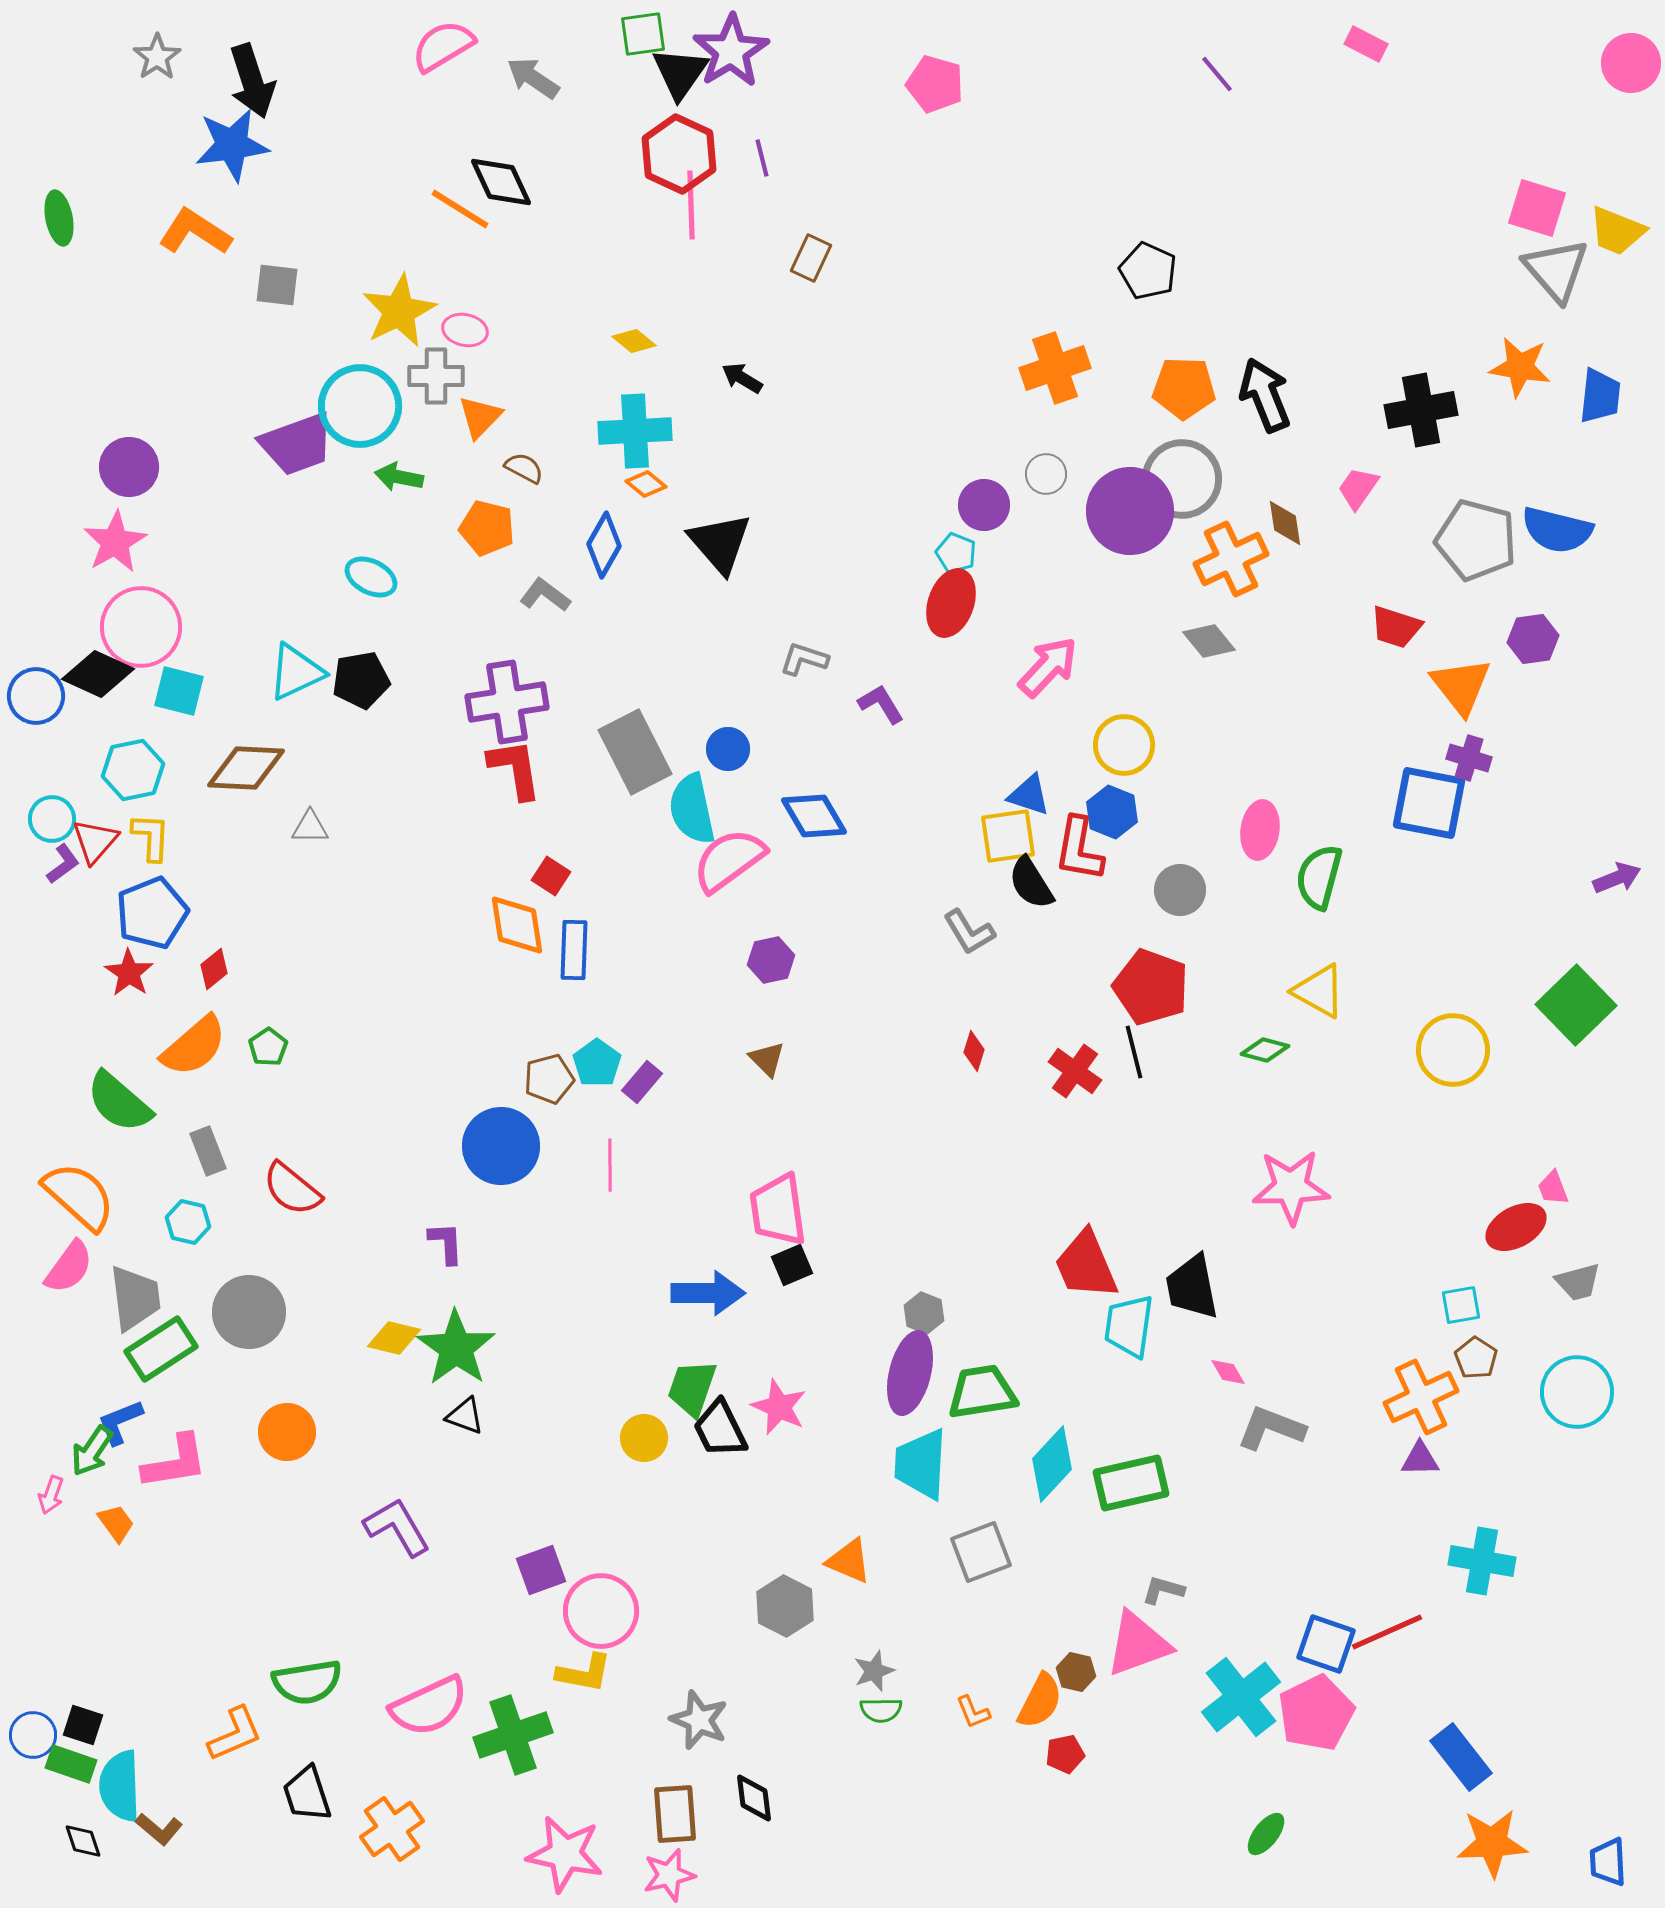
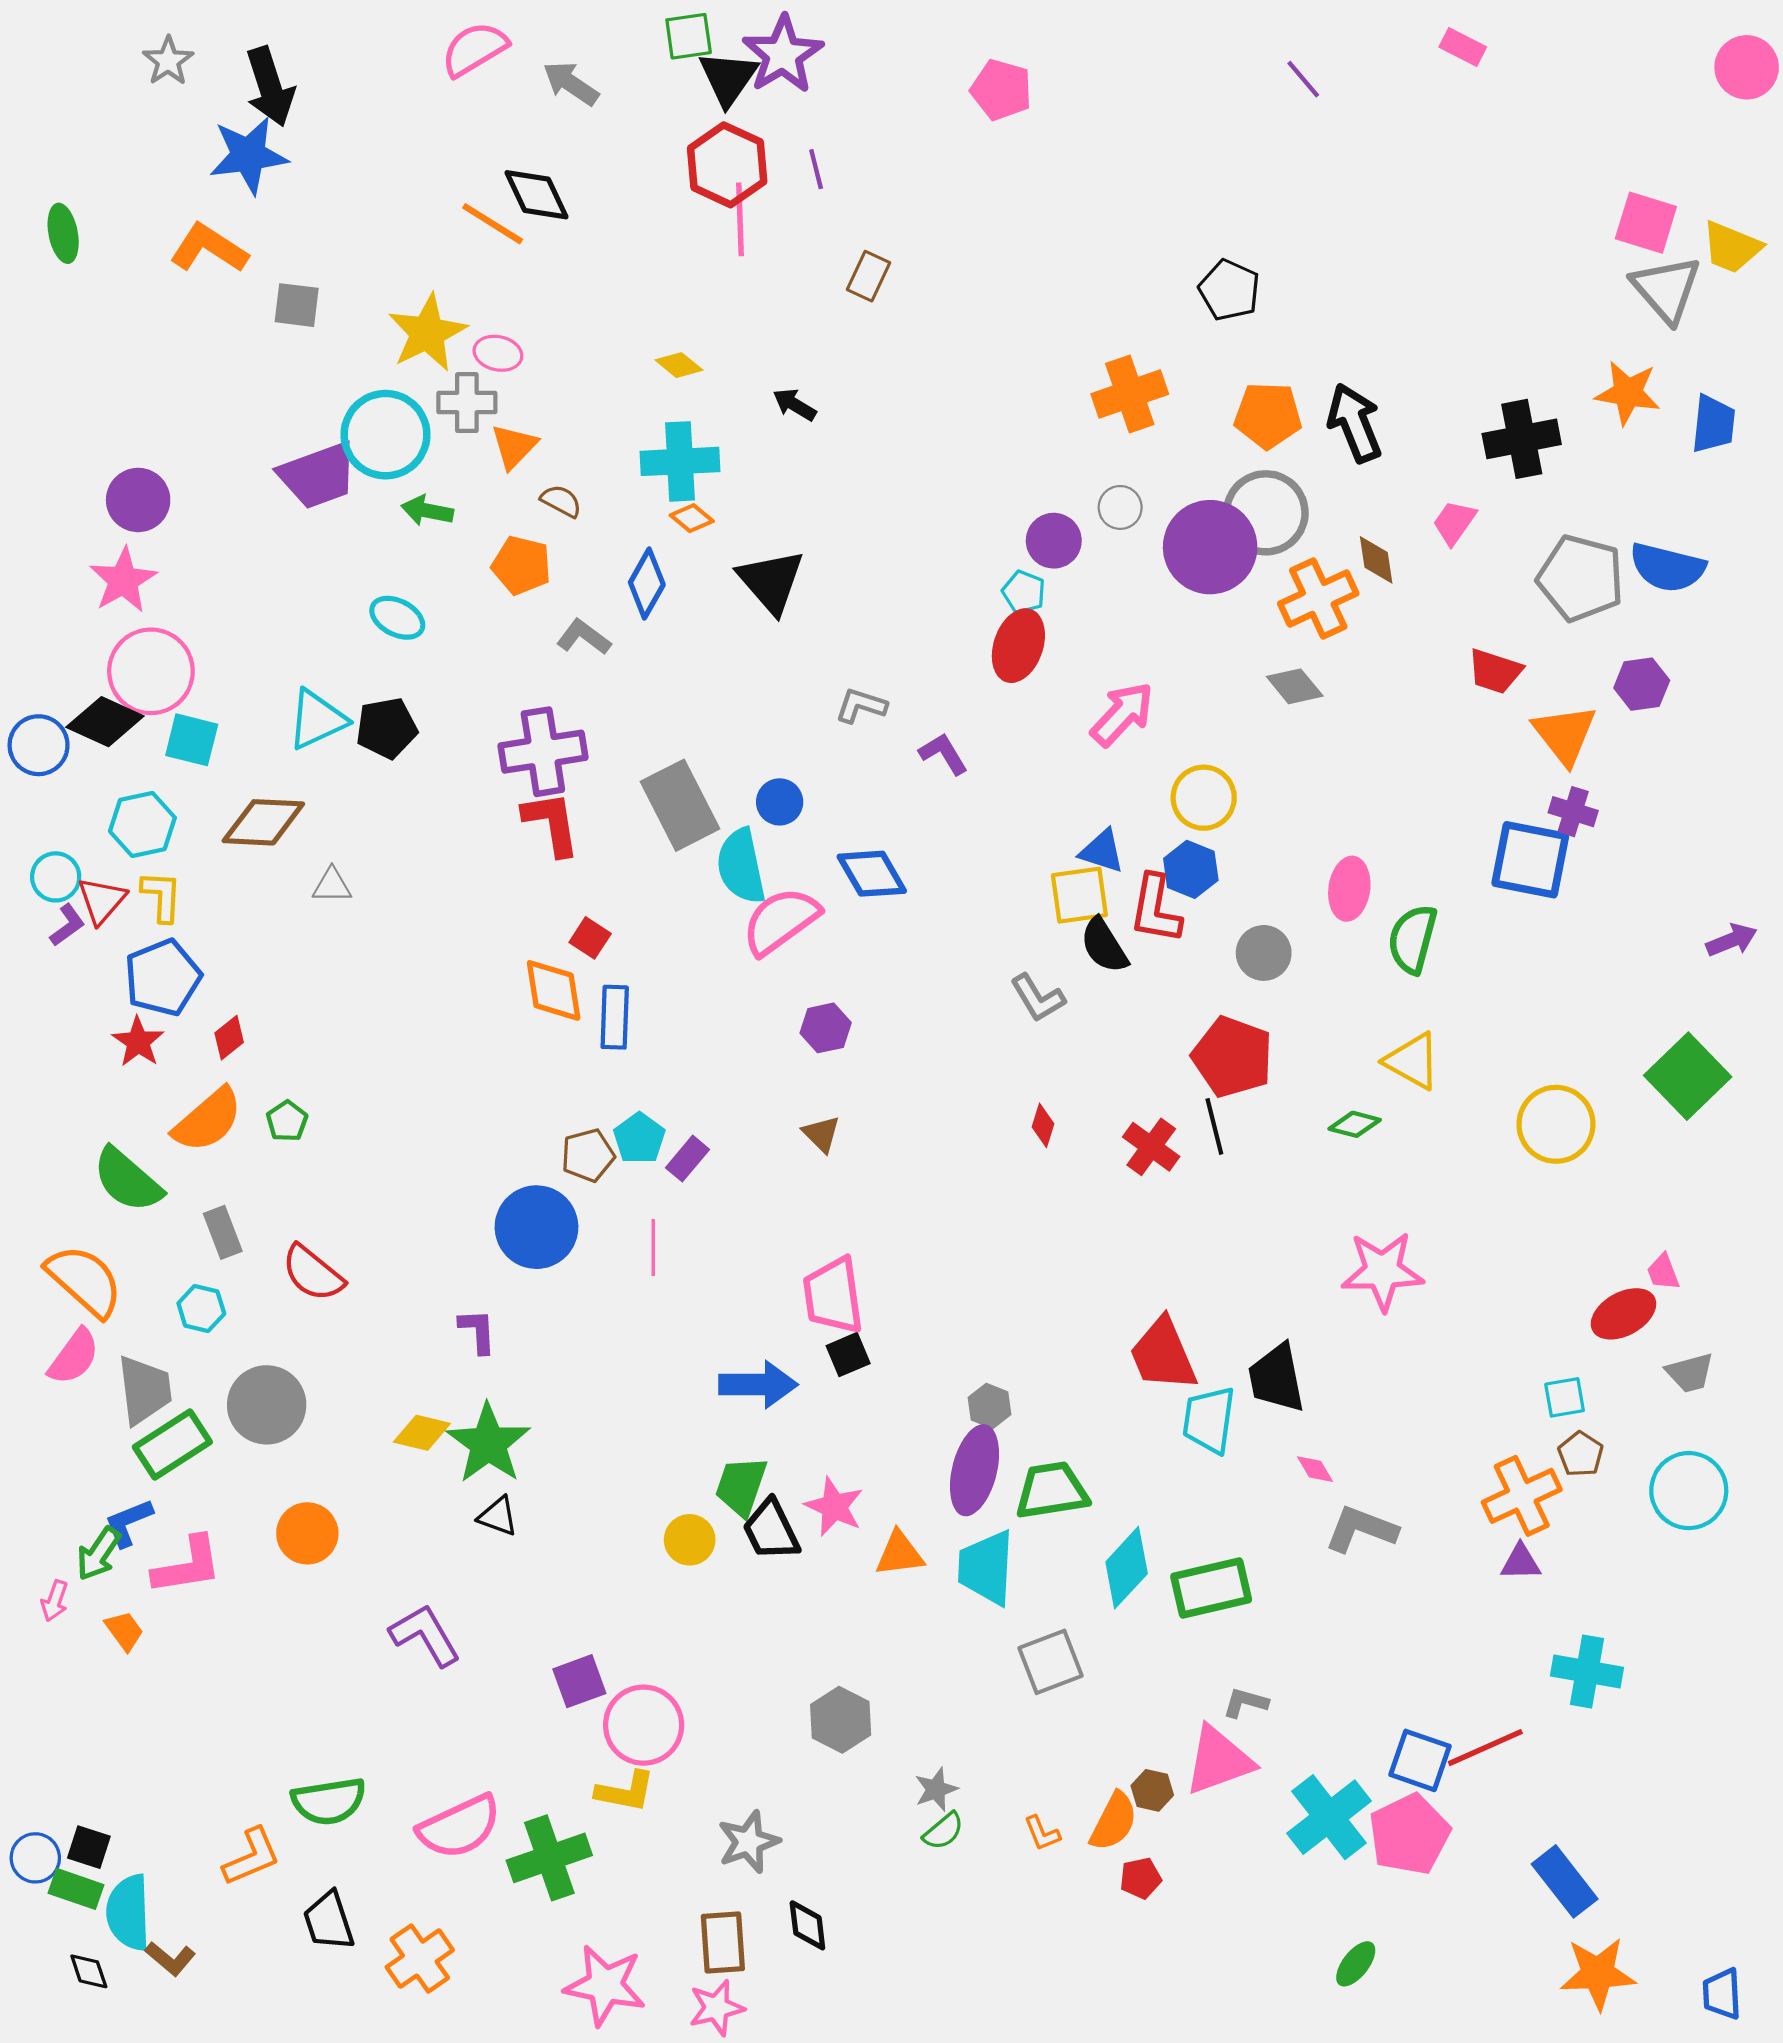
orange triangle: (849, 1561) -> (900, 1554), moved, turned -30
green semicircle: (881, 1710) -> (943, 1831), turned -39
gray star: (699, 1720) -> (749, 1842), turned 30

